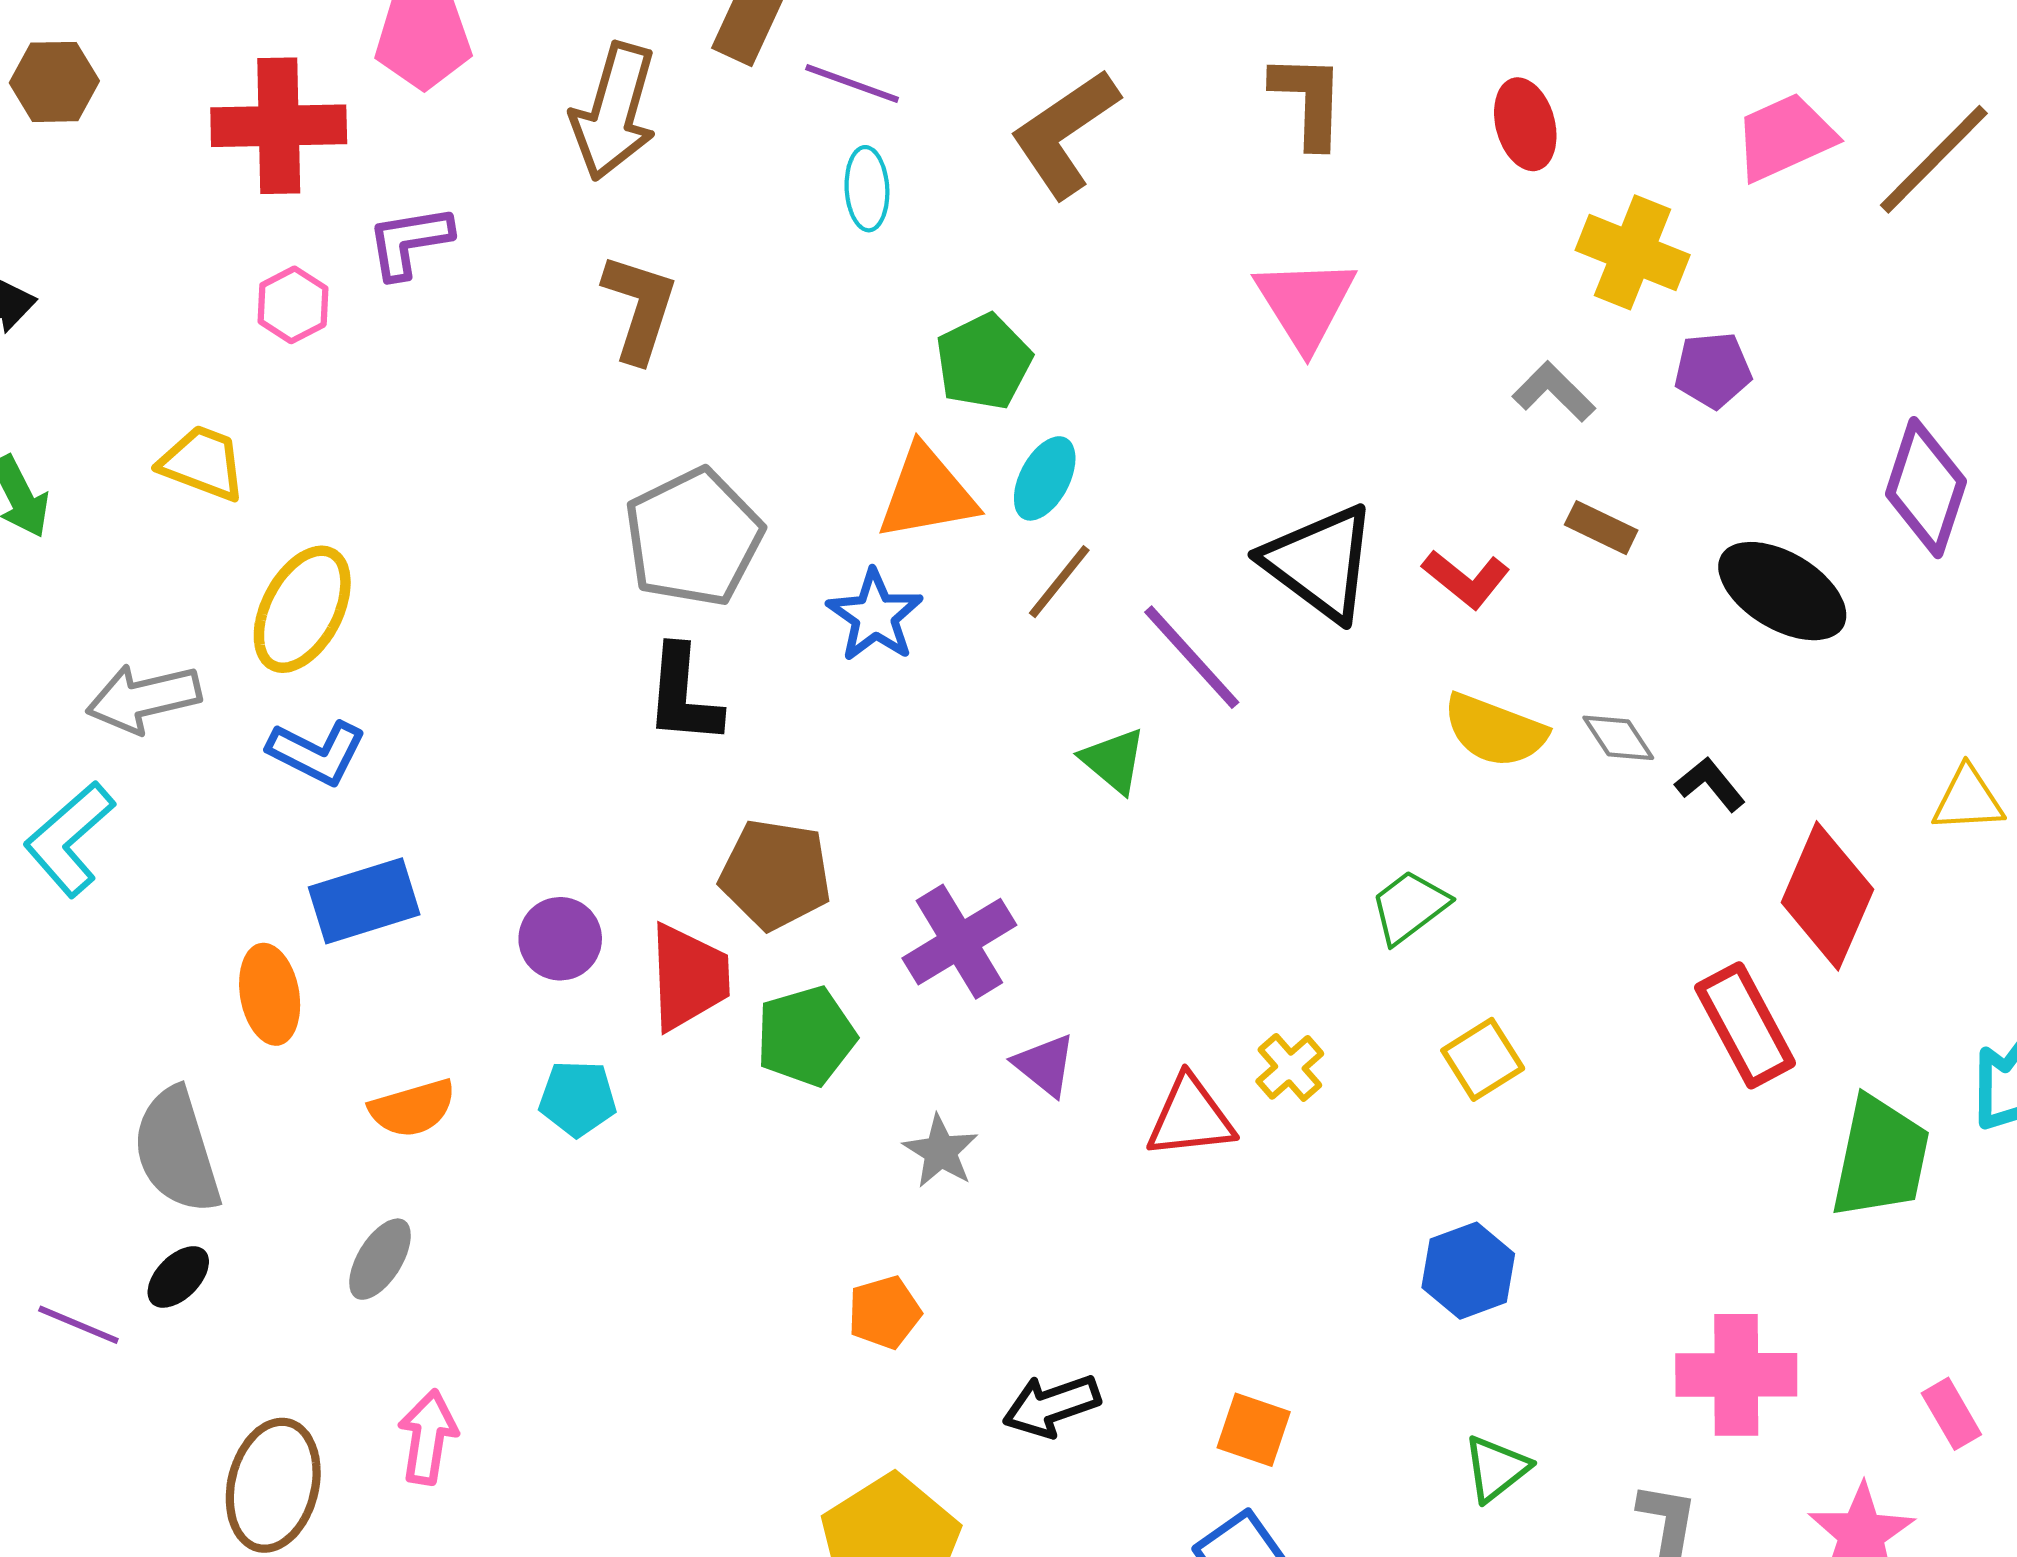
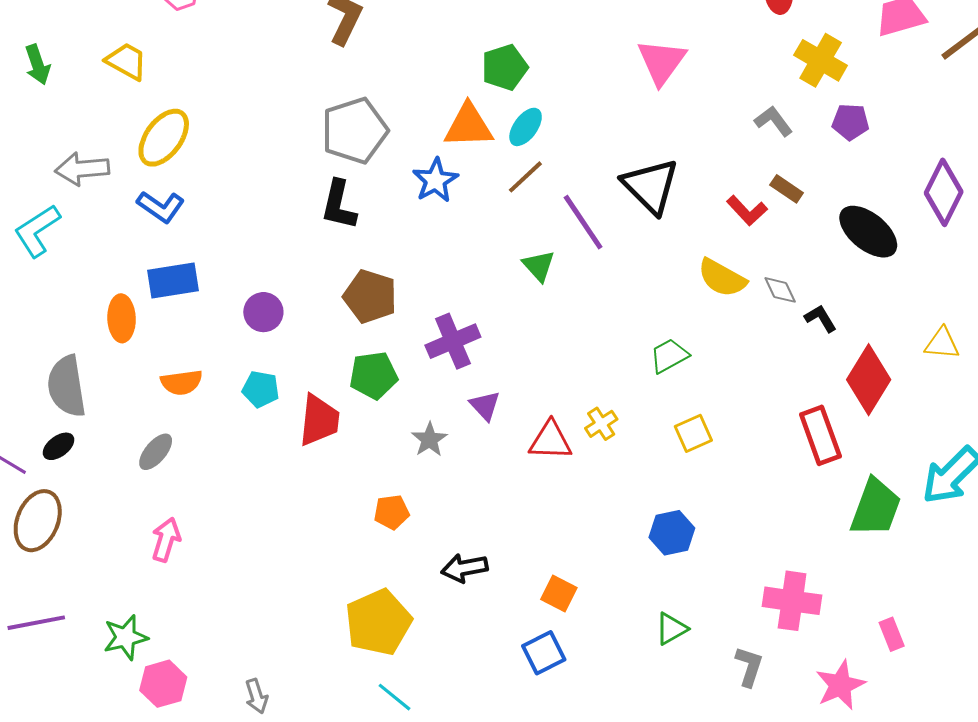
red L-shape: (1466, 579) -> (747, 210), moved
red trapezoid: (689, 977) -> (319, 420), moved
brown ellipse: (273, 1485) -> (38, 521), moved

